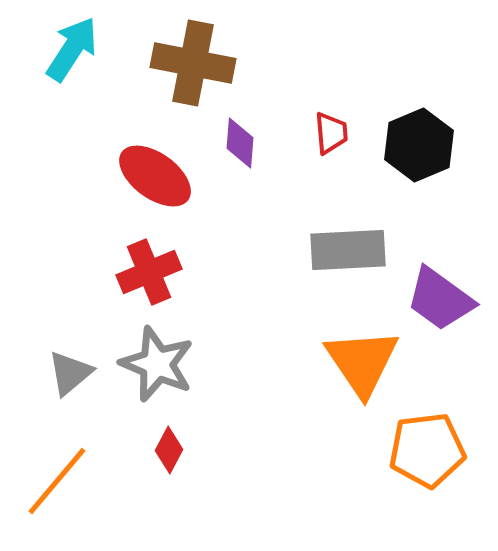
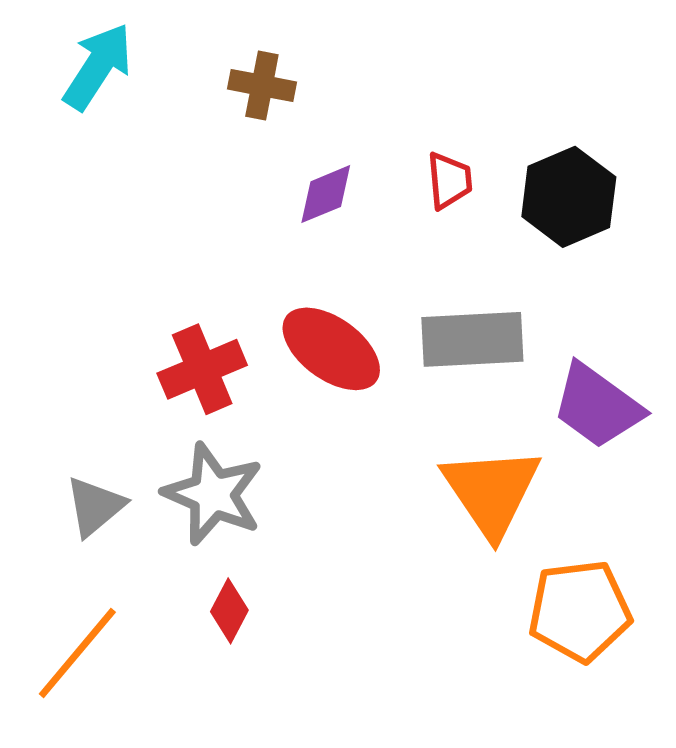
brown cross: (193, 63) -> (262, 86), size x0.6
purple diamond: (240, 143) -> (326, 194), turned 63
red ellipse: (155, 176) -> (331, 349), moved

